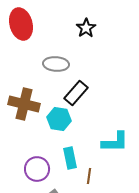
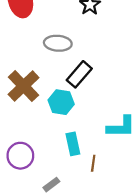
brown cross: (24, 104) -> (24, 86), turned 32
purple circle: (37, 169) -> (20, 156), moved

